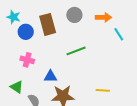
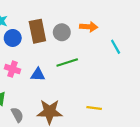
gray circle: (74, 15) -> (62, 32), moved
orange arrow: (103, 17) -> (89, 27), moved
blue triangle: (50, 76) -> (38, 75), moved

